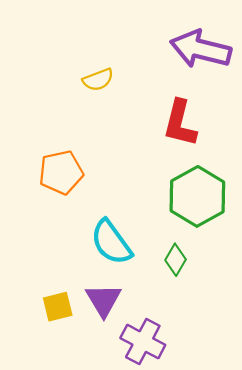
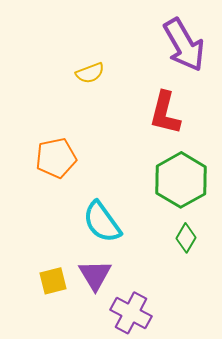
purple arrow: (201, 49) -> (184, 45), turned -134
green diamond: (176, 260) -> (186, 238), moved

